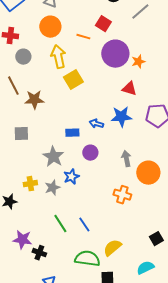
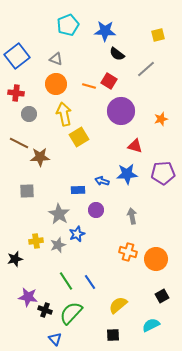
orange line: (83, 37) -> (89, 86), moved
orange star: (138, 62) -> (161, 119), moved
brown line: (13, 86) -> (19, 143), turned -36
orange circle: (148, 173) -> (156, 259), moved
green semicircle: (87, 259) -> (71, 313), moved, turned -55

